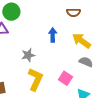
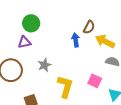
brown semicircle: (73, 12) -> (89, 27), moved, turned -56
gray star: (28, 55) -> (44, 65), moved

